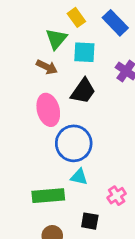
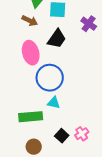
pink cross: (117, 196) -> (82, 134), moved
black square: (90, 221) -> (62, 136), turned 32

